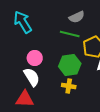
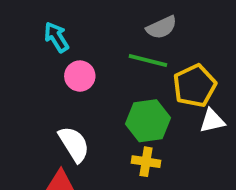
cyan arrow: (23, 22) -> (56, 37), size x0.7
pink circle: (35, 58) -> (80, 76), moved

